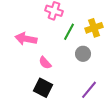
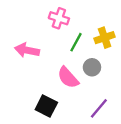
pink semicircle: (45, 63) -> (68, 78), moved, size x1.5

